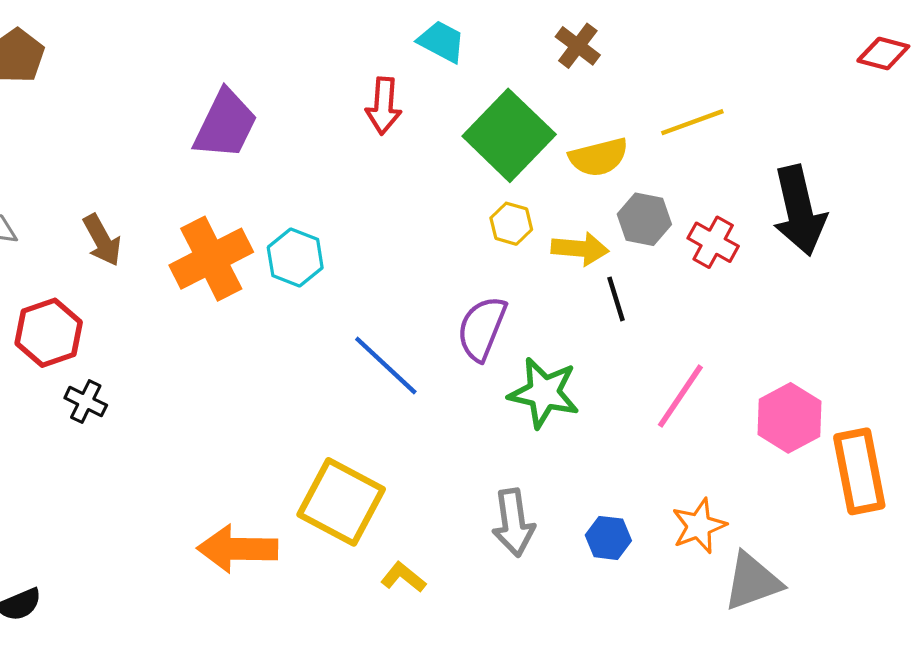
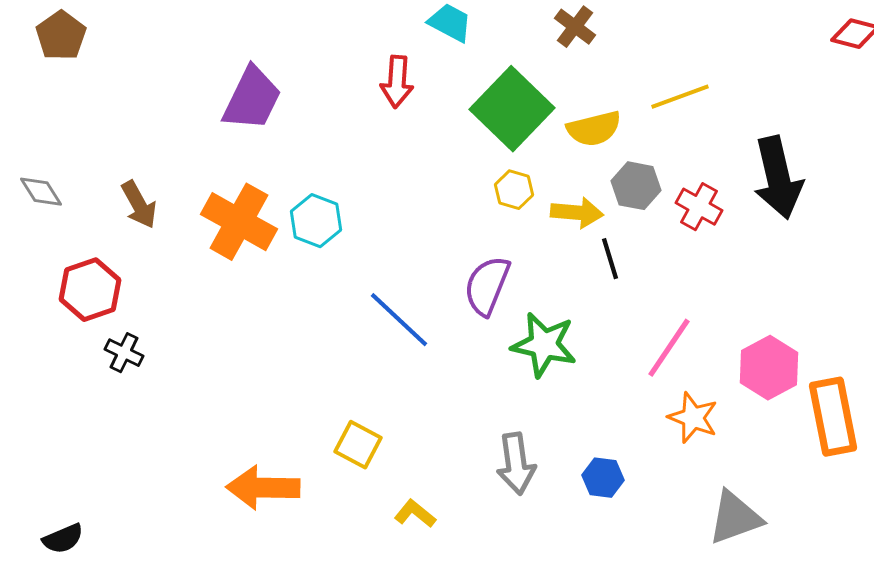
orange cross: (211, 259) -> (239, 222), turned -34
yellow square: (341, 502) -> (358, 445), size x0.6
orange star: (699, 526) -> (693, 418), moved, turned -30

